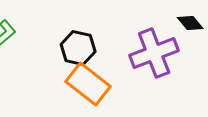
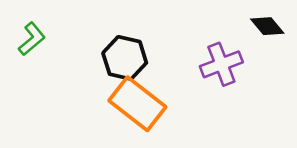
purple cross: (154, 53) -> (221, 64), size x0.7

